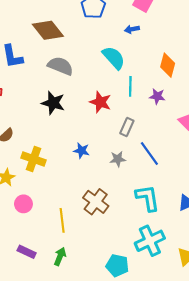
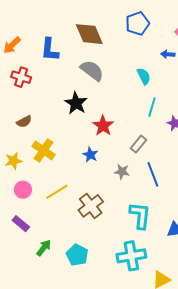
cyan semicircle: (114, 58) -> (144, 76), size x0.7
red star: (100, 102) -> (103, 126), moved
yellow line: (62, 220) -> (57, 192), moved, turned 50
purple rectangle: (27, 252) -> (21, 224), moved
cyan pentagon: (117, 265) -> (77, 255), moved

